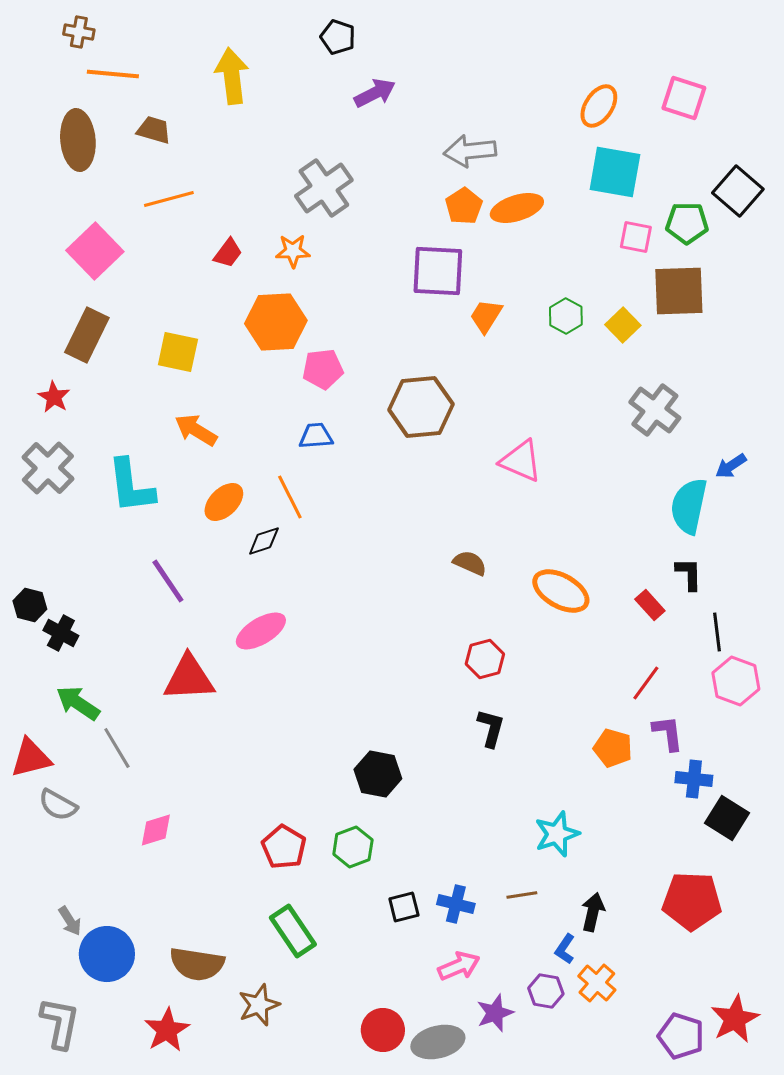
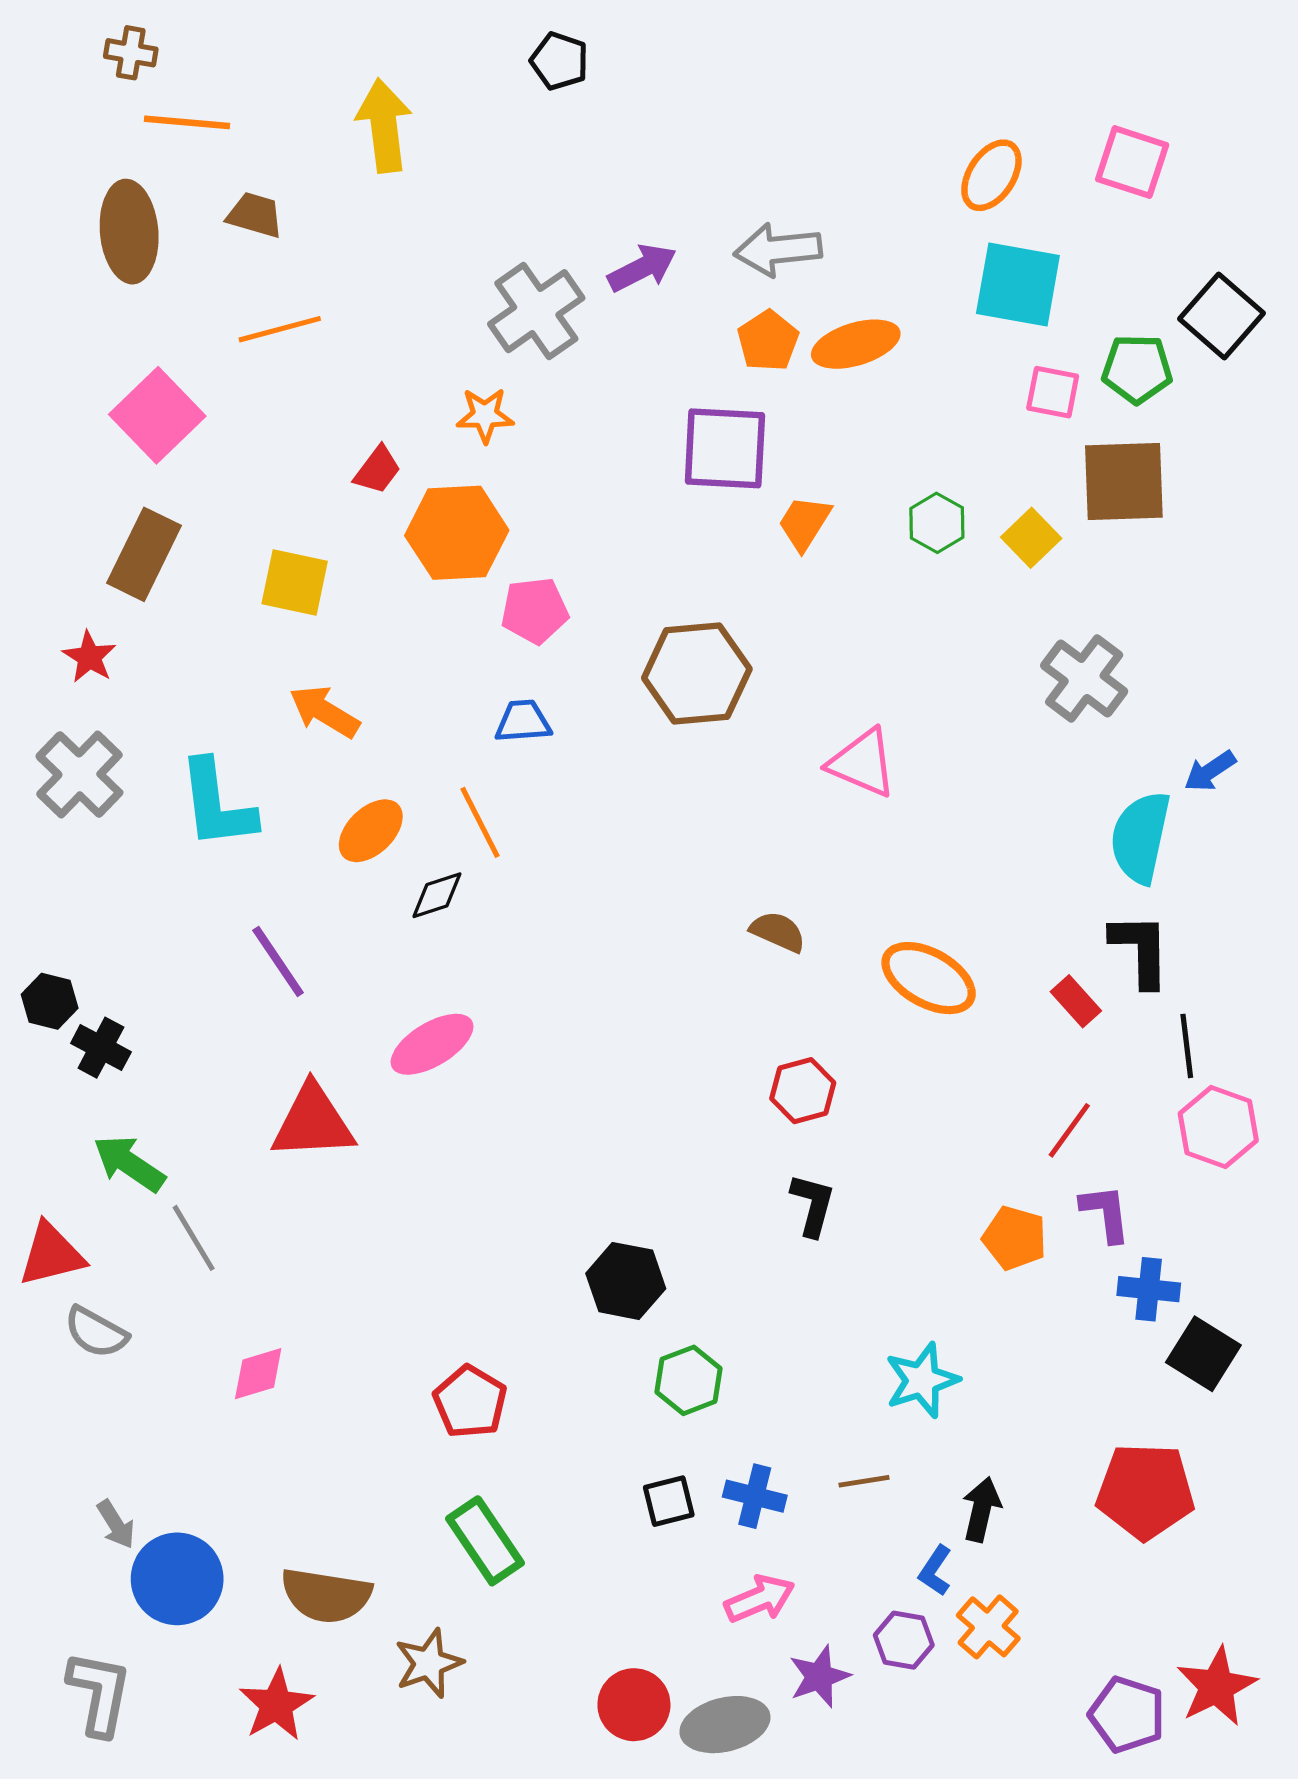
purple arrow: (375, 93) -> (642, 268), moved
red trapezoid: (228, 253) -> (377, 470), moved
black L-shape: (689, 574) -> (1140, 950), size x1.4
green hexagon: (353, 847) -> (689, 1380), moved

